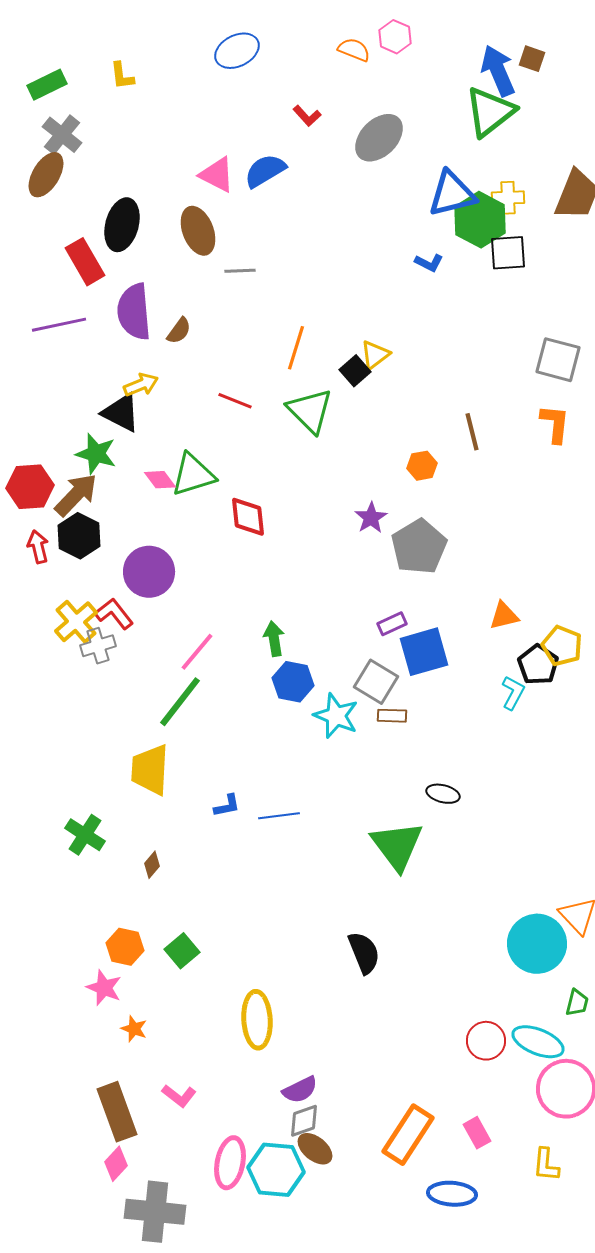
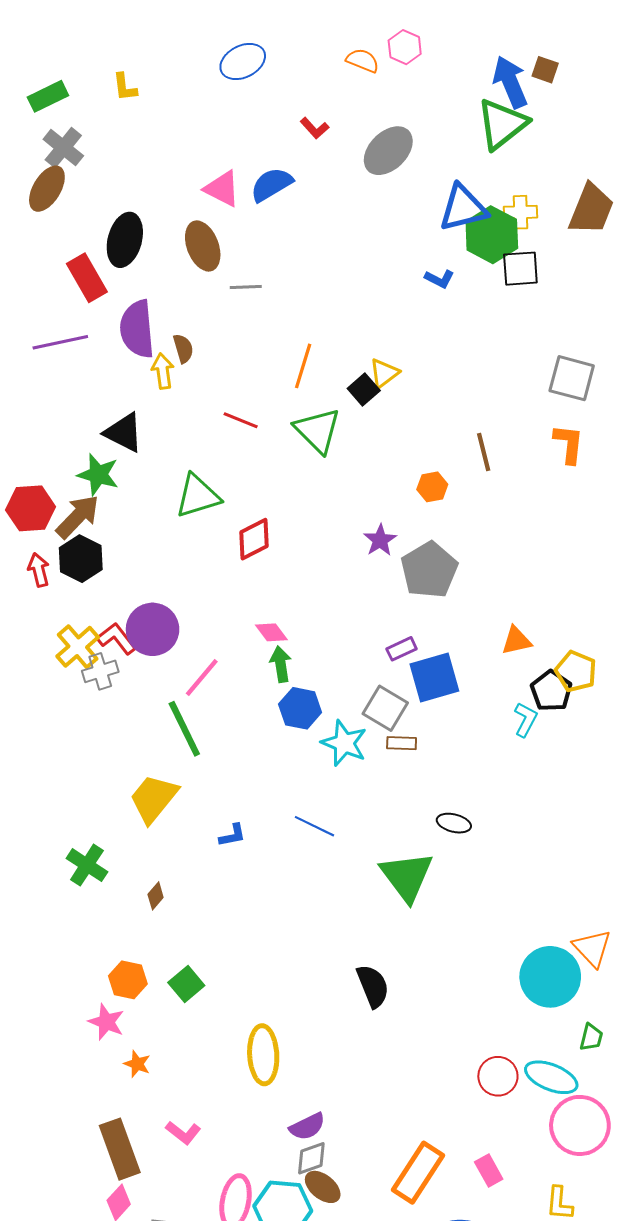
brown semicircle: (179, 331) -> (183, 348), turned -52
yellow arrow: (141, 385) -> (163, 371), moved, turned -76
pink diamond: (160, 480) -> (271, 632), moved
red diamond: (248, 517) -> (254, 539), turned 69
purple circle: (149, 572) -> (153, 629), moved
green line: (180, 702) -> (184, 729), turned -64
yellow trapezoid: (150, 770) -> (154, 798), turned 36
blue line: (279, 816) -> (314, 826), moved, turned 33

